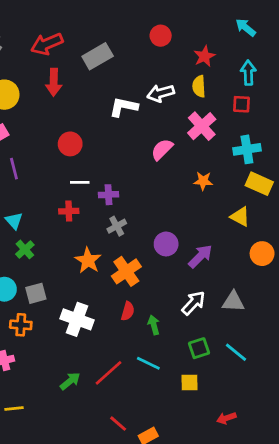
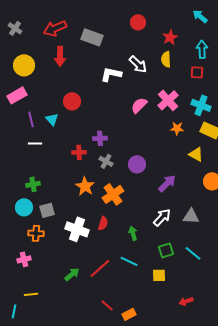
gray rectangle: (98, 56) -> (92, 37), turned 50
white arrow: (161, 93) -> (138, 64), turned -120
pink cross: (202, 126) -> (168, 100), moved
cyan cross: (247, 149) -> (201, 105), turned 30
orange star: (203, 181) -> (177, 128), moved
white line: (80, 182) -> (35, 143), moved
red cross: (69, 211) -> (79, 152), moved
cyan triangle: (14, 221) -> (52, 119), moved
gray cross: (117, 226) -> (106, 161), turned -32
purple circle: (166, 244) -> (137, 164), moved
green cross: (25, 249) -> (33, 184), moved, turned 32
red semicircle: (128, 311) -> (103, 223), moved

